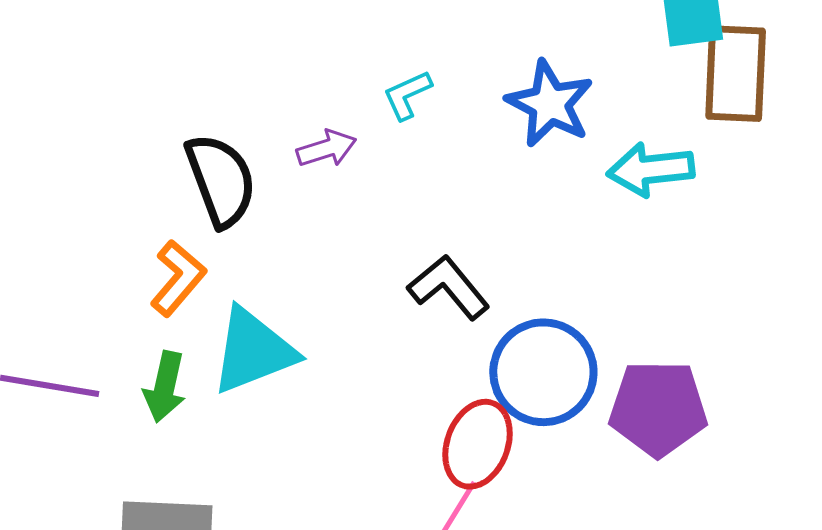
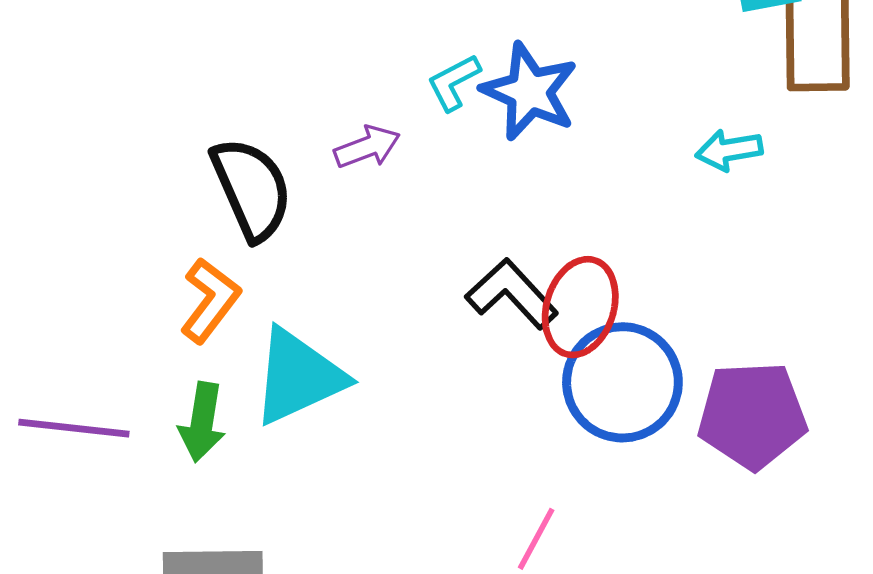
blue star: (550, 104) -> (530, 92), moved
cyan arrow: (651, 169) -> (729, 150), size x0.7
red ellipse: (478, 444) -> (580, 307), moved

